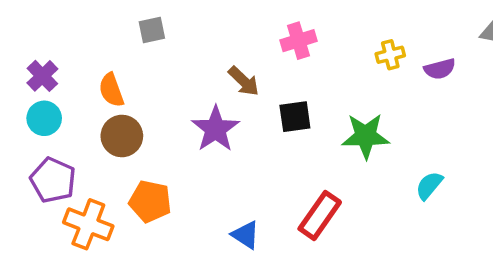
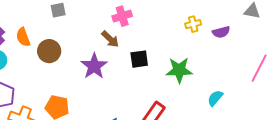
pink cross: (298, 41) -> (122, 16), moved
orange semicircle: (111, 90) -> (23, 37), moved
brown circle: (122, 136) -> (49, 51), moved

